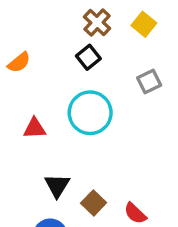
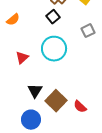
red triangle: (35, 128) -> (22, 58), turned -40
brown square: (94, 203) -> (56, 101), size x1.5

